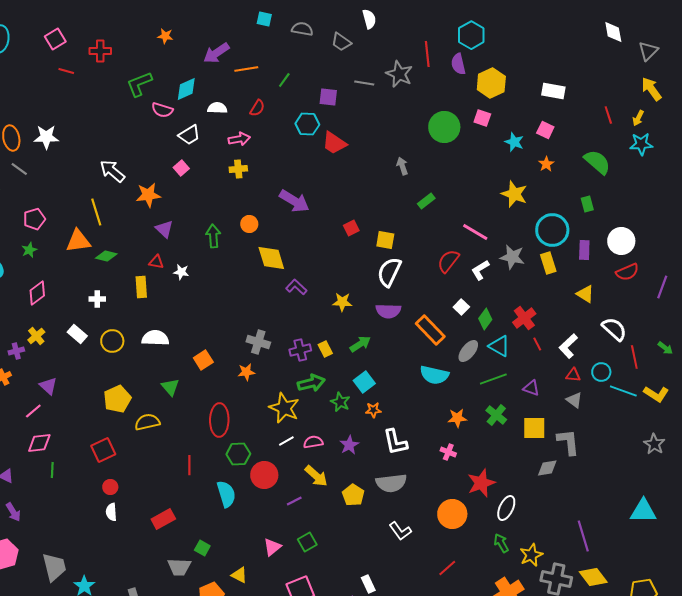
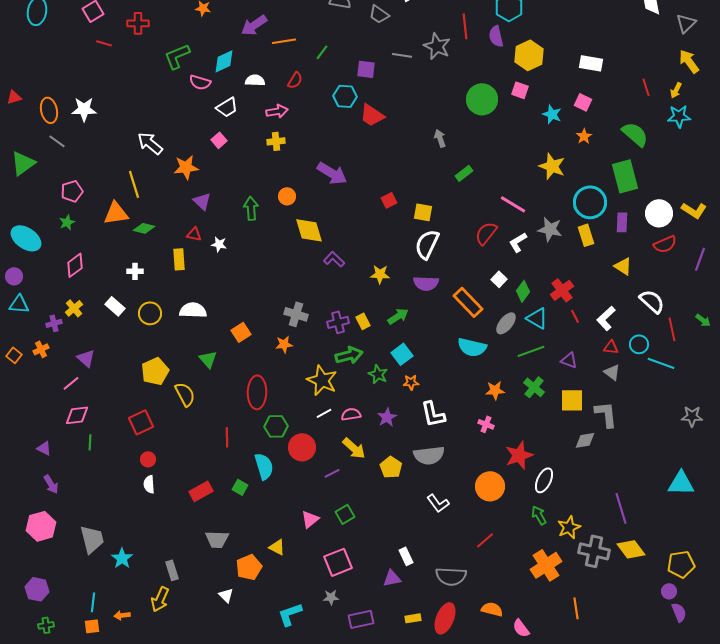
green rectangle: (587, 204) -> (625, 176), size x2.0
yellow L-shape: (656, 394) -> (694, 210), moved
yellow semicircle: (147, 422) -> (185, 394), turned 75
gray star: (654, 444) -> (692, 416), turned -30
green square: (202, 548) -> (240, 487), moved

